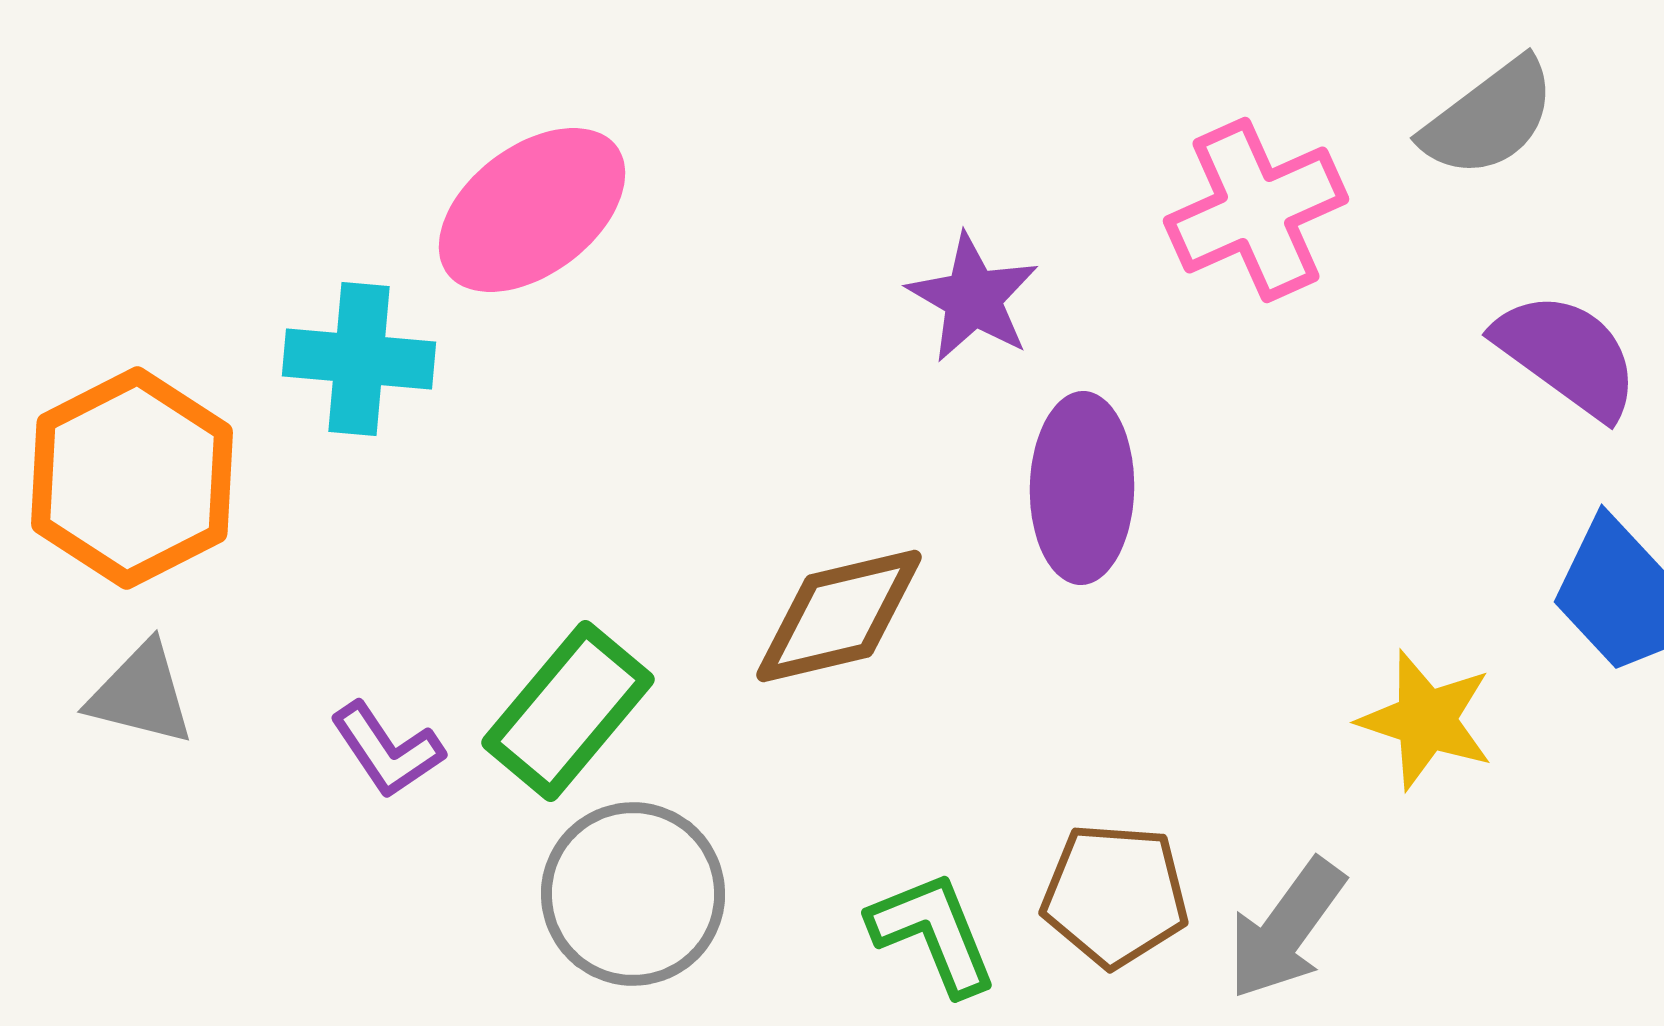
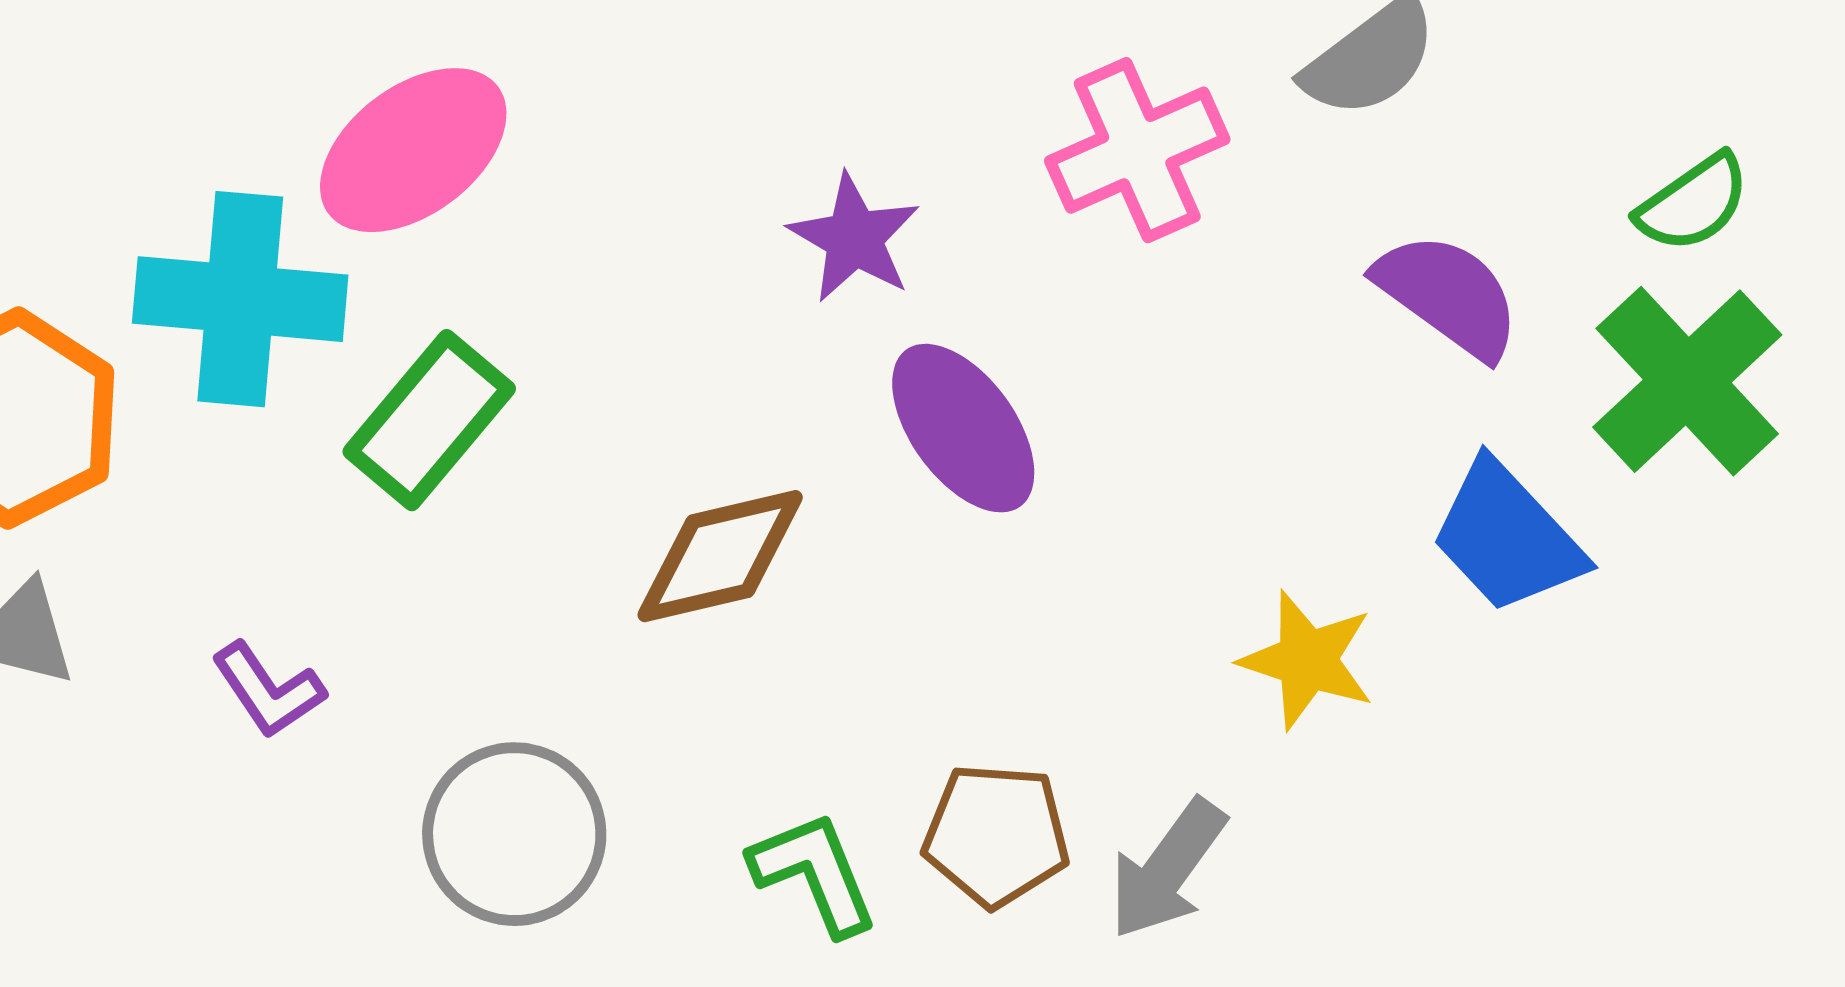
cyan cross: (359, 359) -> (240, 299), size x1.4
purple ellipse: (1082, 488) -> (963, 428), turned -37
green rectangle: (568, 711) -> (429, 420), moved

